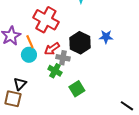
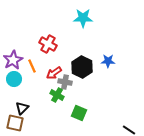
red cross: (46, 20) -> (48, 44), size x0.7
cyan circle: (29, 55) -> (14, 79), moved
green square: (77, 89) -> (79, 113), turned -35

